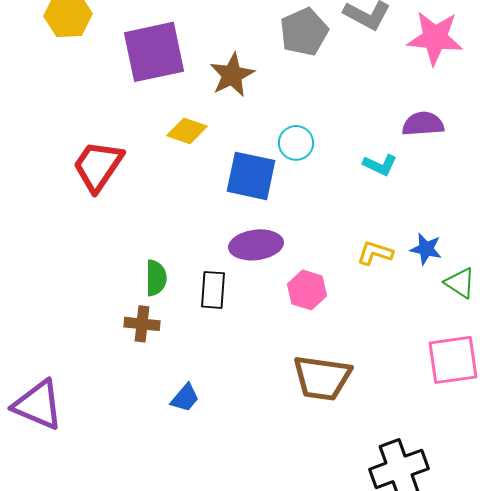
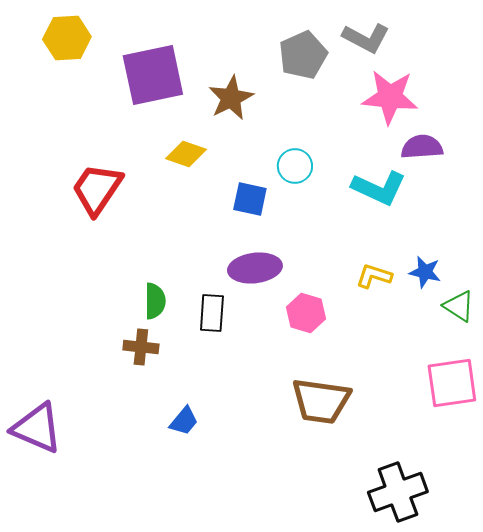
pink star: (435, 38) -> (390, 97), moved
cyan L-shape: (380, 165) -> (379, 188), size x1.6
blue square: (251, 176) -> (250, 199), size x0.7

